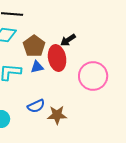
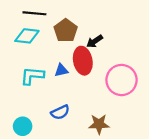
brown pentagon: (34, 46) -> (66, 31), moved
brown star: (57, 115) -> (99, 124), moved

